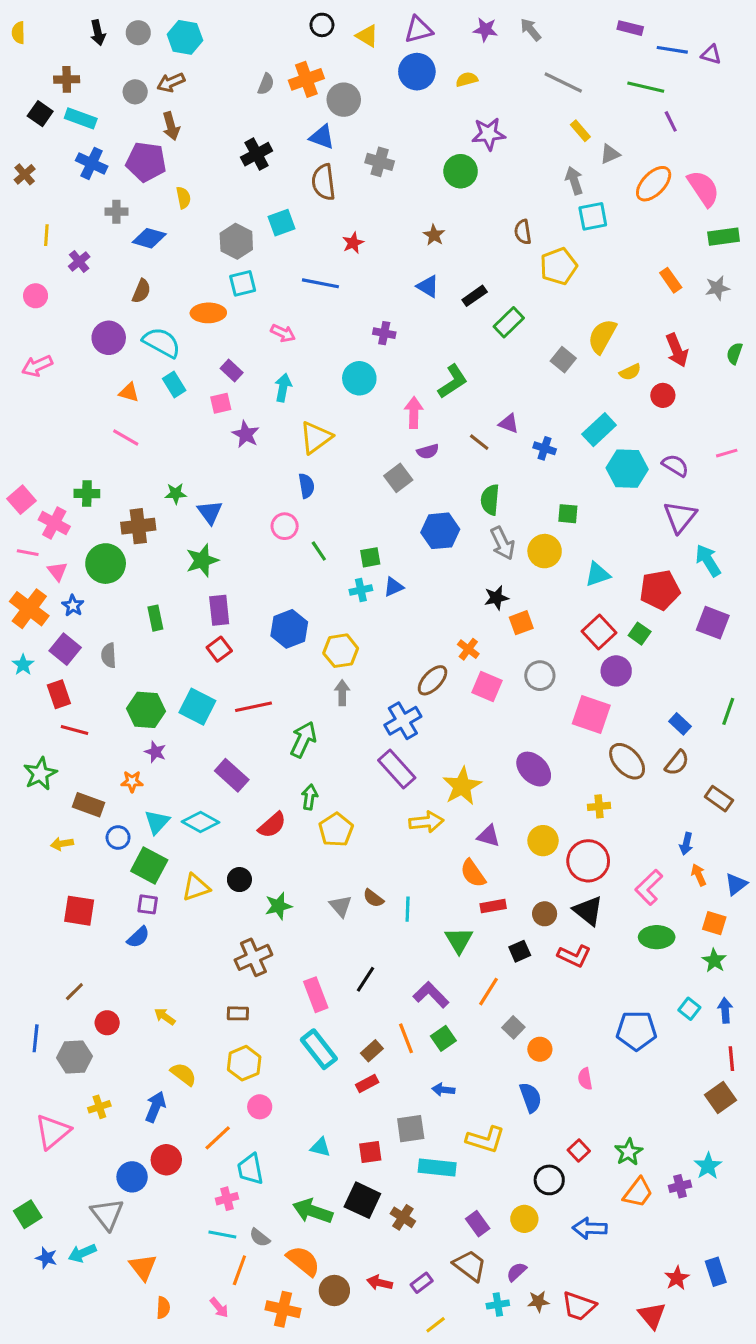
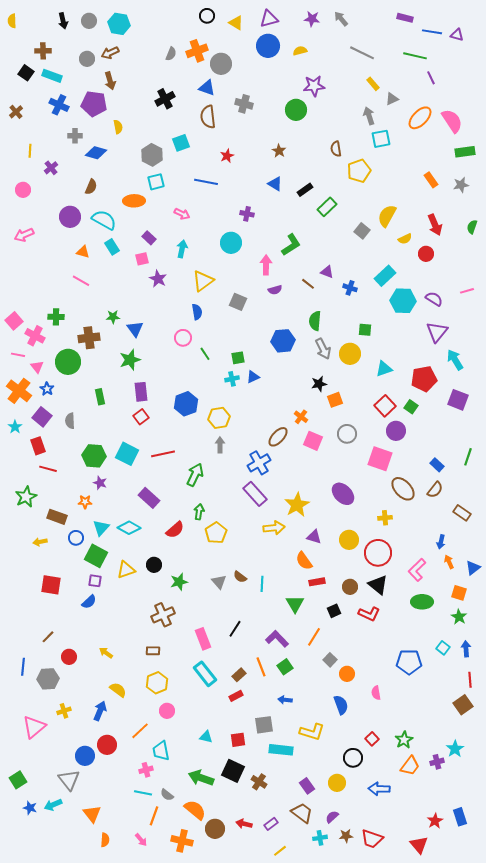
gray square: (398, 478) -> (238, 302), moved, turned -30

